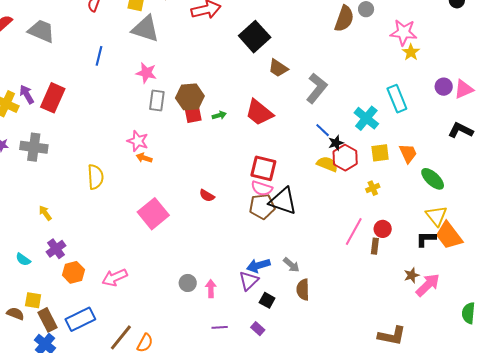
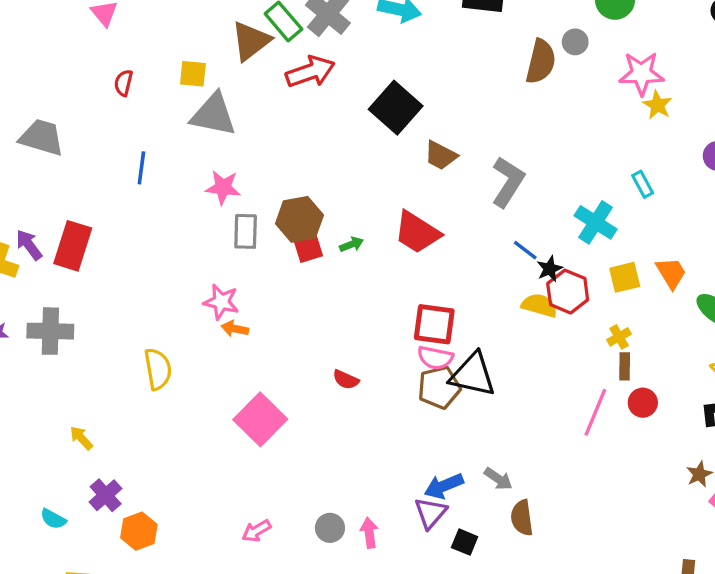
cyan rectangle: (397, 99) -> (643, 184), size x0.6
brown rectangle: (375, 246) -> (625, 366), moved
pink arrow: (115, 278) -> (256, 531), moved, size x0.7

